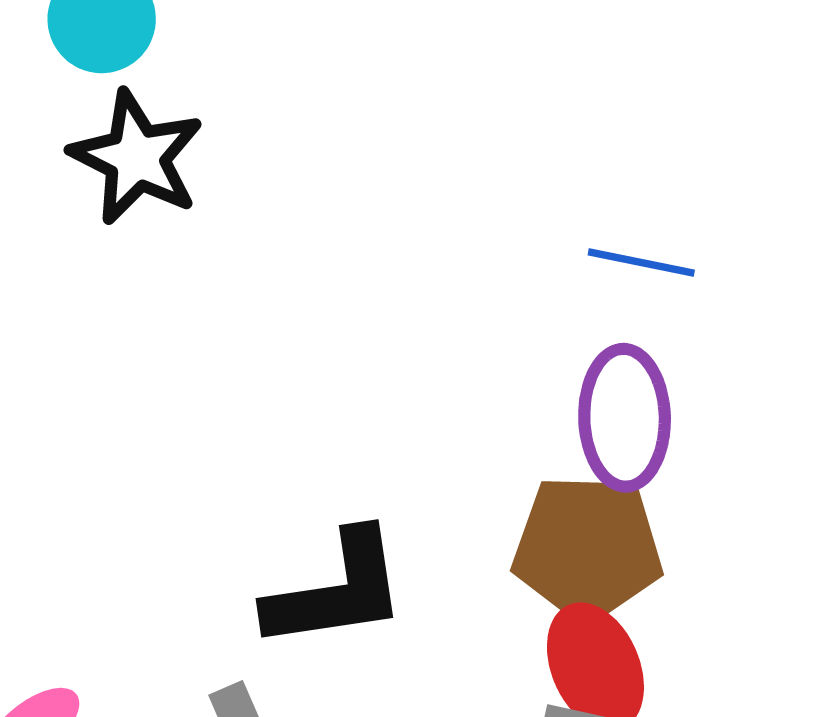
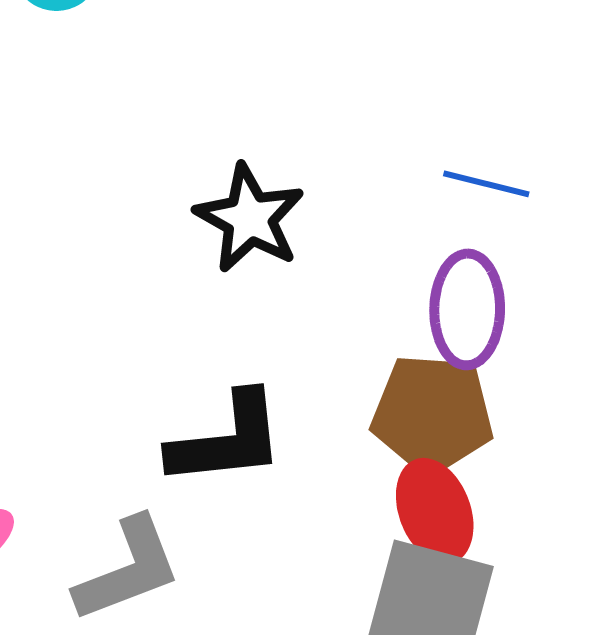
black star: (137, 158) -> (250, 218), moved

